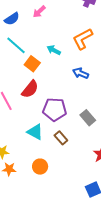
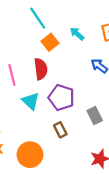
red semicircle: (30, 89) -> (41, 69), turned -60
cyan triangle: (35, 132) -> (31, 101), moved
orange circle: (40, 167) -> (30, 155), size x1.5

